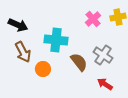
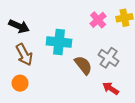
orange circle: (43, 69) -> (20, 83), moved

